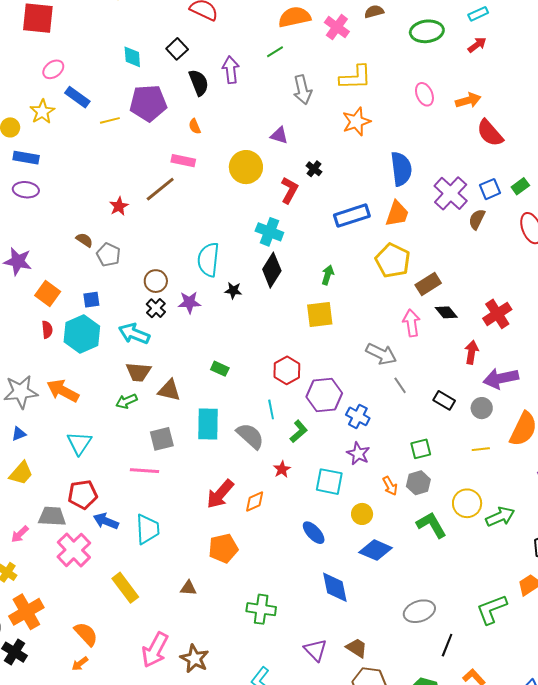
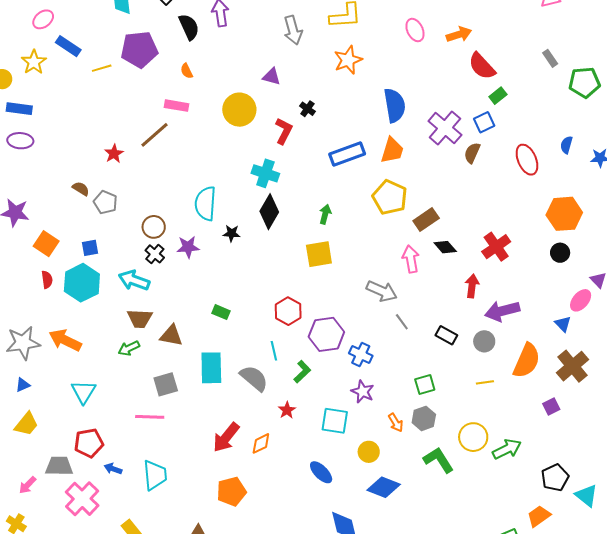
green rectangle: (520, 186) -> (498, 96), moved
blue arrow: (106, 521) -> (113, 469), size x0.7

